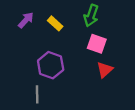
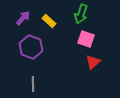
purple hexagon: (51, 65) -> (31, 47), moved

